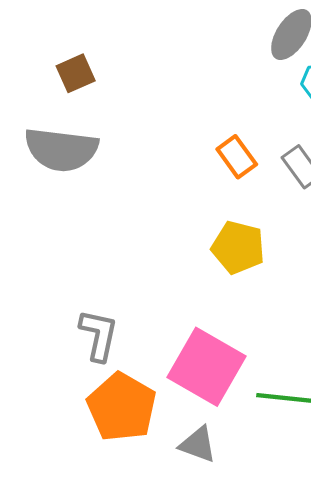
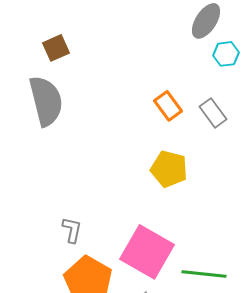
gray semicircle: (61, 150) -> (46, 101), turned -111
gray L-shape: (99, 335) -> (72, 230), size x0.7

